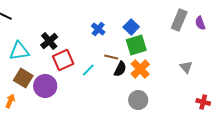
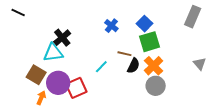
cyan triangle: (19, 51) -> (53, 53), moved
red square: (63, 60) -> (76, 88), moved
gray circle: (138, 100) -> (156, 86), moved
orange arrow: (10, 101) -> (41, 98), moved

